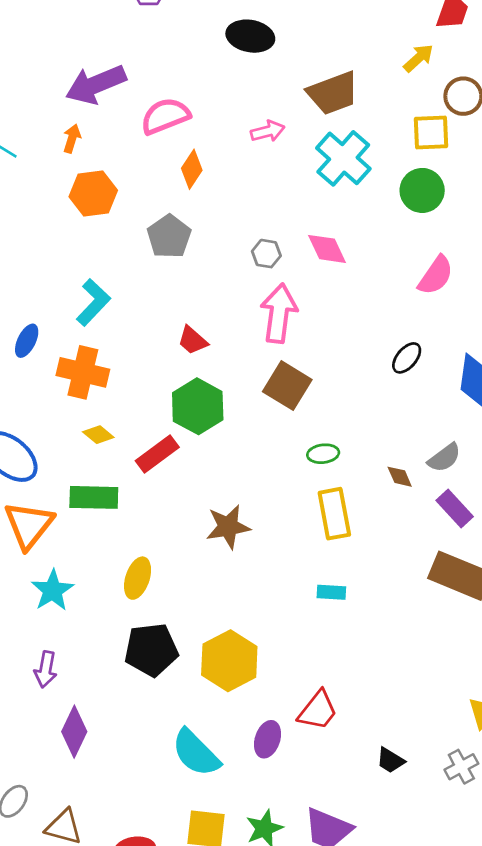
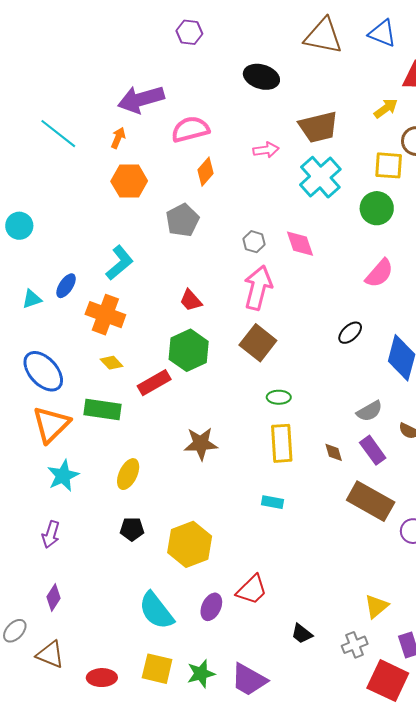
brown diamond: (400, 477) -> (334, 452), moved
black pentagon: (151, 650) -> (132, 529), size x0.6
purple diamond: (74, 732) -> (54, 598), moved, size x0.7

